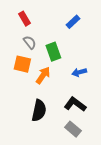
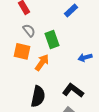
blue arrow: (79, 72) -> (85, 57), moved

